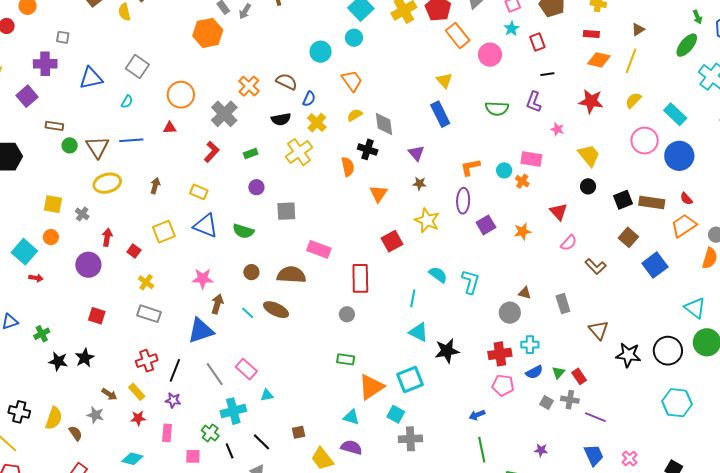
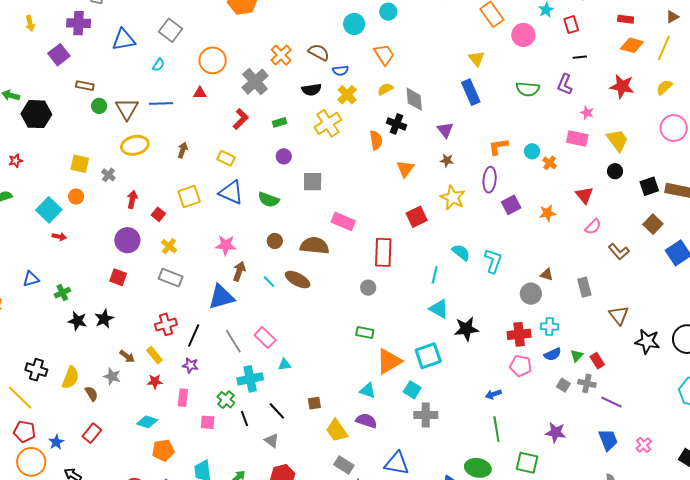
blue semicircle: (309, 99) -> (340, 71), turned 56
pink rectangle: (531, 159) -> (577, 139), moved
purple circle: (88, 265) -> (127, 240), moved
purple star: (541, 450) -> (556, 432), size x1.5

